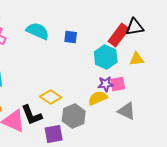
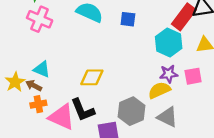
pink square: (118, 84) -> (193, 76), moved
yellow diamond: (51, 97) -> (92, 77), moved, turned -35
gray triangle: (127, 111) -> (167, 117), moved

